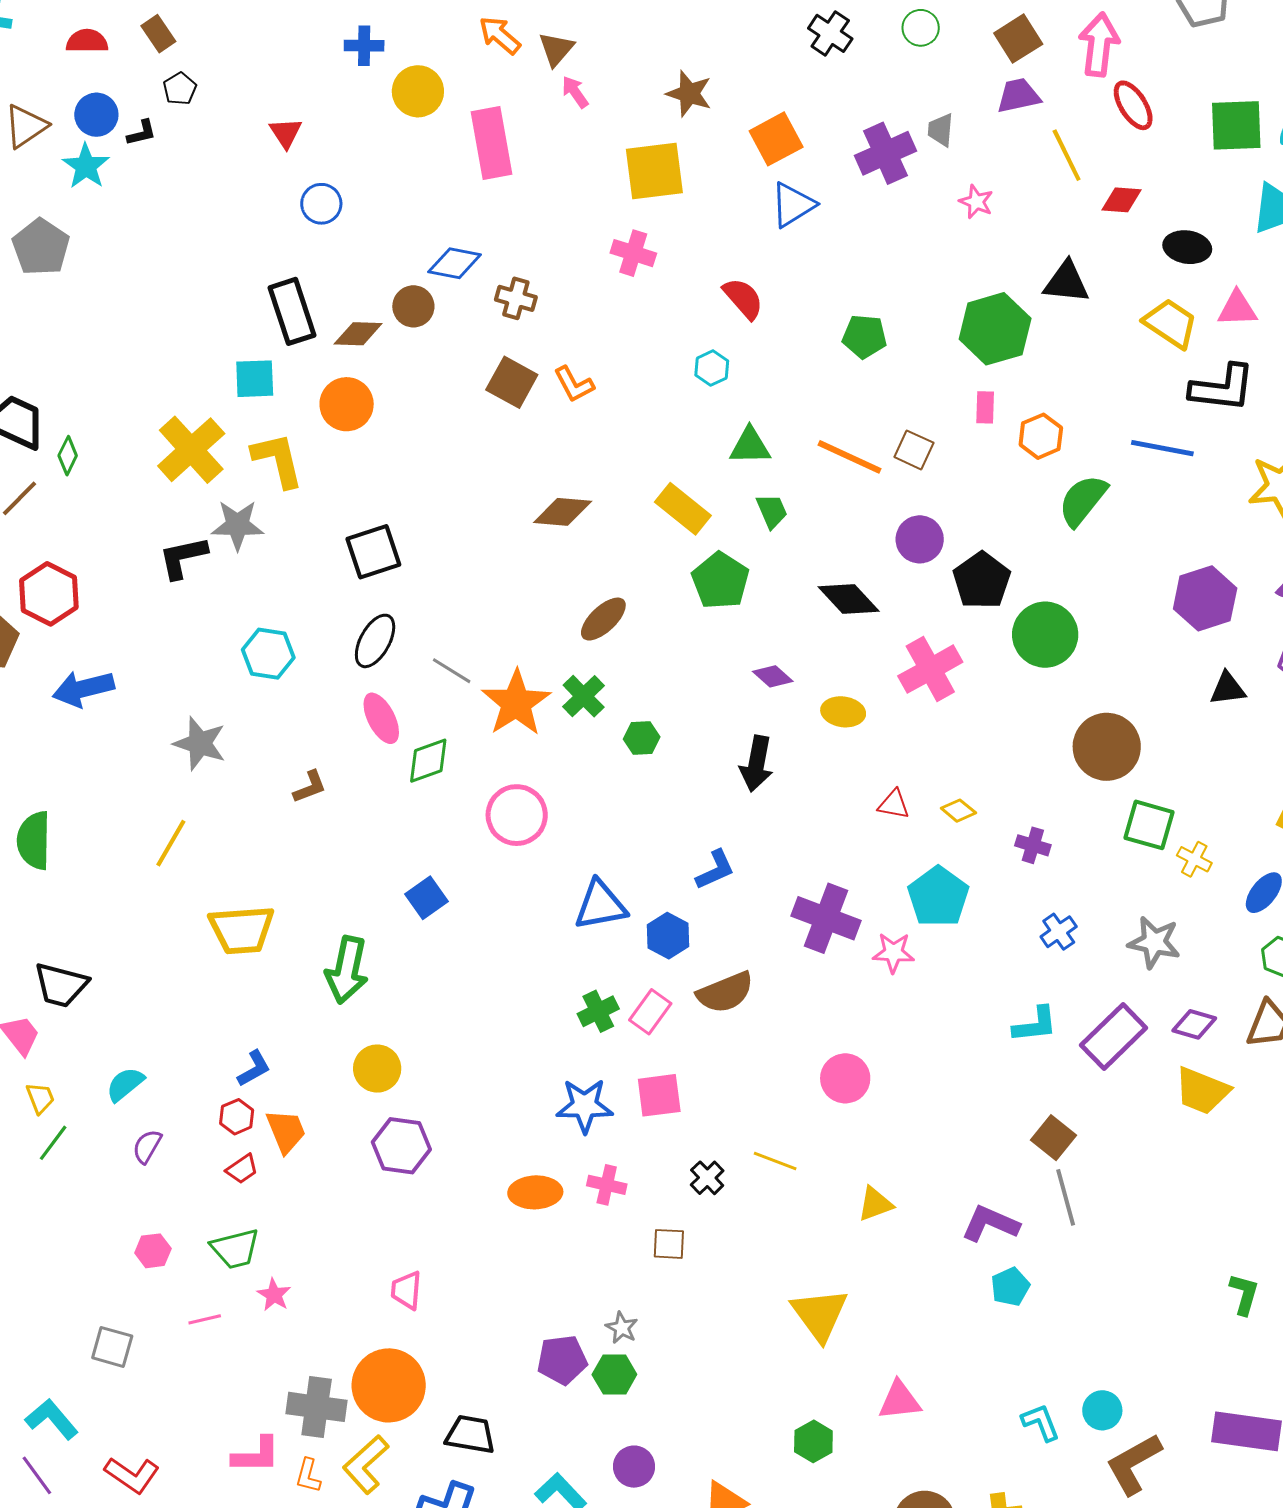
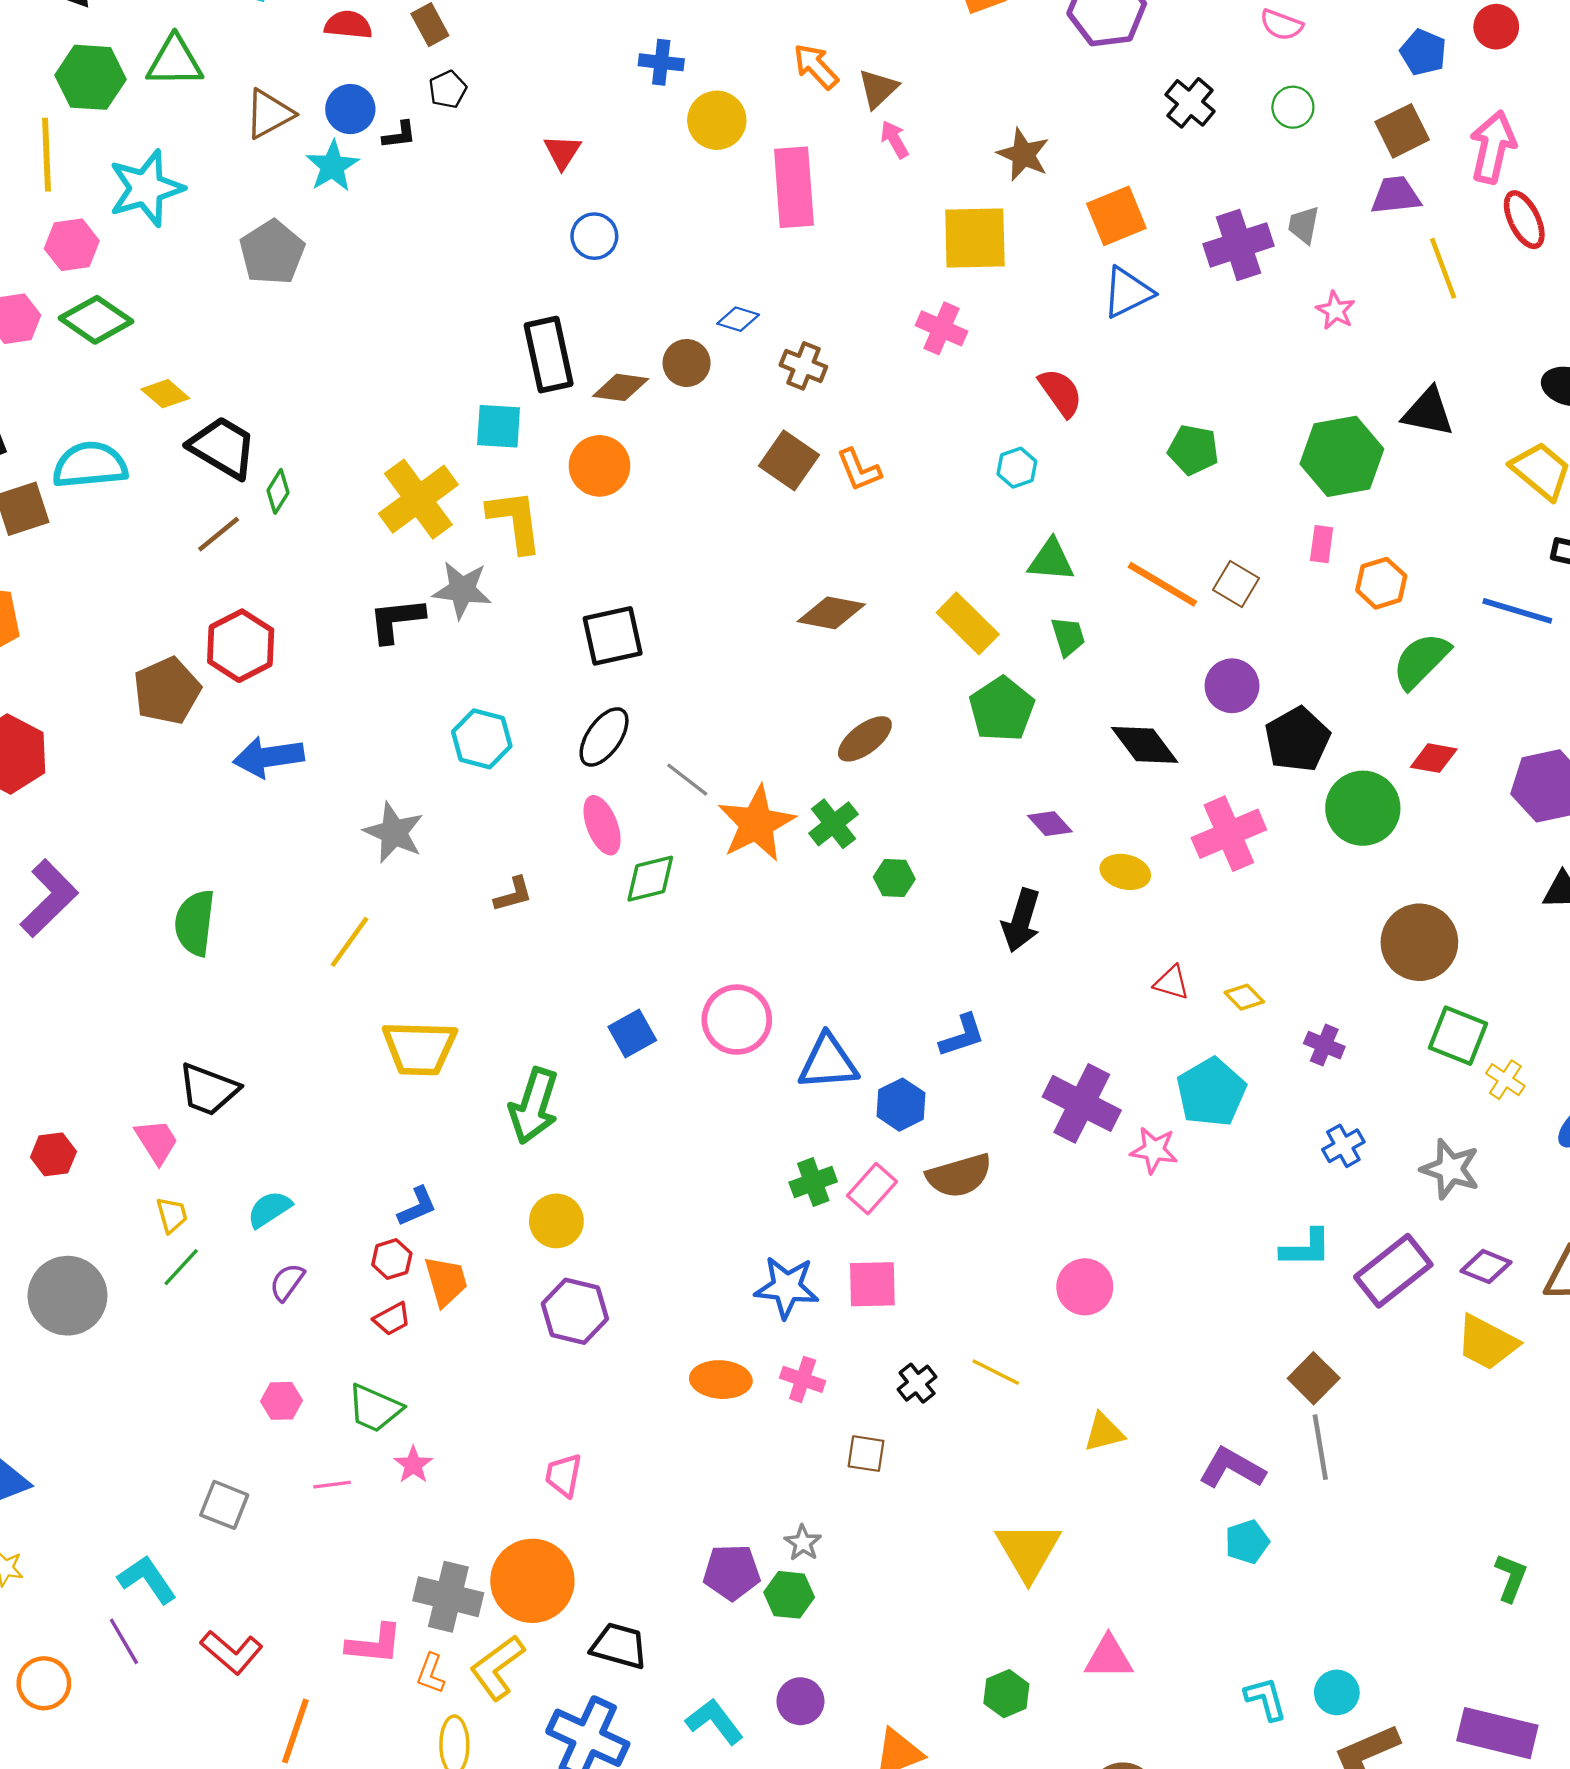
red diamond: (1121, 200) -> (1434, 758), moved
blue diamond: (455, 263) -> (738, 319), size x0.7
pink circle: (517, 815) -> (737, 1020), moved
green trapezoid: (235, 1249) -> (375, 1408), turned 32

